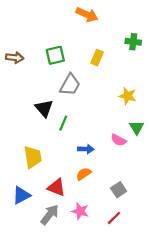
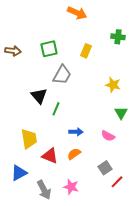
pink semicircle: (119, 140) -> (108, 136), moved
red triangle: (56, 187) -> (50, 156), moved
gray arrow: (50, 215) -> (44, 190), turned 114
red line: (114, 218) -> (117, 182), moved

